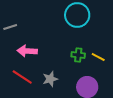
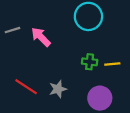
pink arrow: (27, 51) -> (41, 37), moved, turned 42
yellow line: (98, 57) -> (112, 64), turned -32

